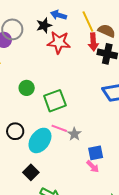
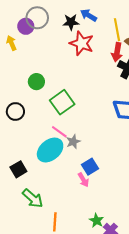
green square: (55, 101) -> (62, 102), turned -30
black circle: (15, 131) -> (15, 112), moved
cyan ellipse: (40, 140) -> (50, 150), moved
blue square: (96, 153) -> (90, 167), turned -35

